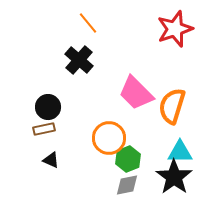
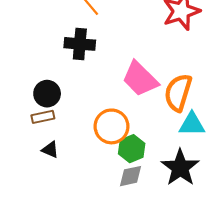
black cross: (79, 60) -> (80, 44), turned -36
cyan triangle: (180, 152) -> (192, 124), moved

